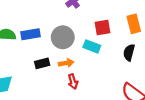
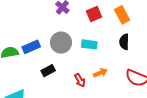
red square: (103, 27) -> (94, 14), moved
orange arrow: (66, 63) -> (100, 73), moved

